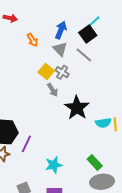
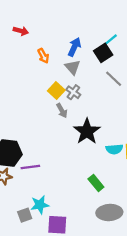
gray line: (84, 55) -> (114, 79), moved
purple line: (26, 144) -> (30, 167), turned 54
green rectangle: (95, 162) -> (96, 183), moved
cyan star: (54, 165) -> (40, 205), moved

